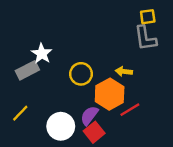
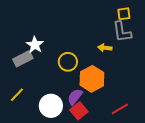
yellow arrow: (124, 71) -> (105, 48), moved
red line: (130, 110) -> (120, 109), moved

